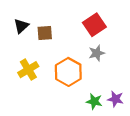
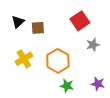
gray star: (97, 53) -> (93, 45), moved
green star: (94, 101) -> (67, 86), moved

